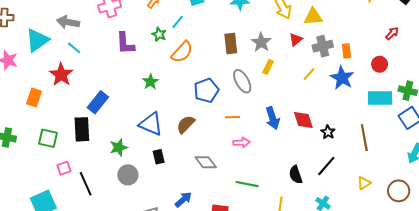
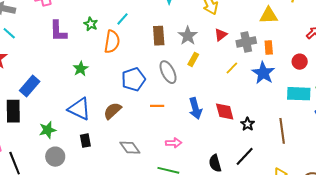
yellow triangle: (313, 17) -> (269, 15), moved
cyan line: (178, 22) -> (123, 19), moved
orange semicircle: (182, 52) -> (112, 42), turned -35
pink arrow: (241, 143) -> (174, 143), moved

